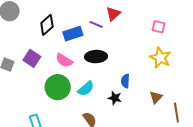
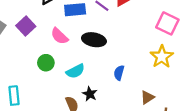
pink square: (159, 27) -> (167, 23), size x1.5
green circle: (58, 87) -> (46, 63), size x0.6
black star: (115, 98) -> (90, 94), moved

